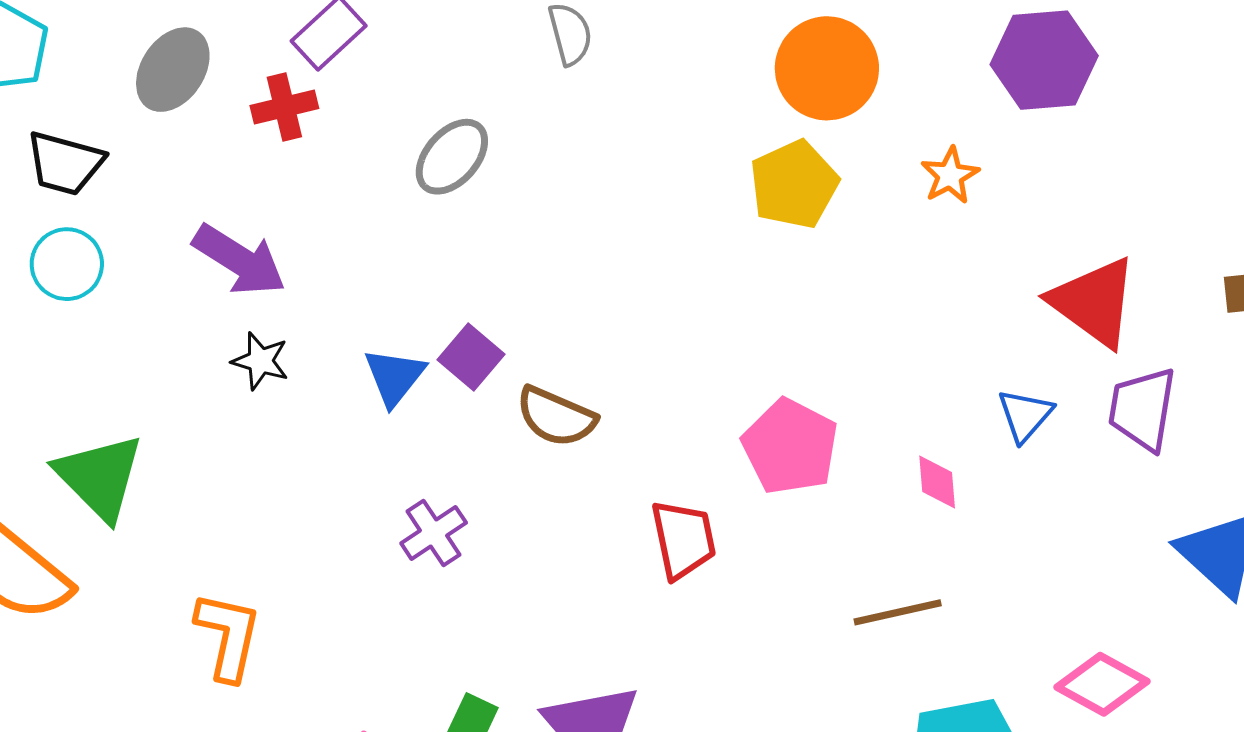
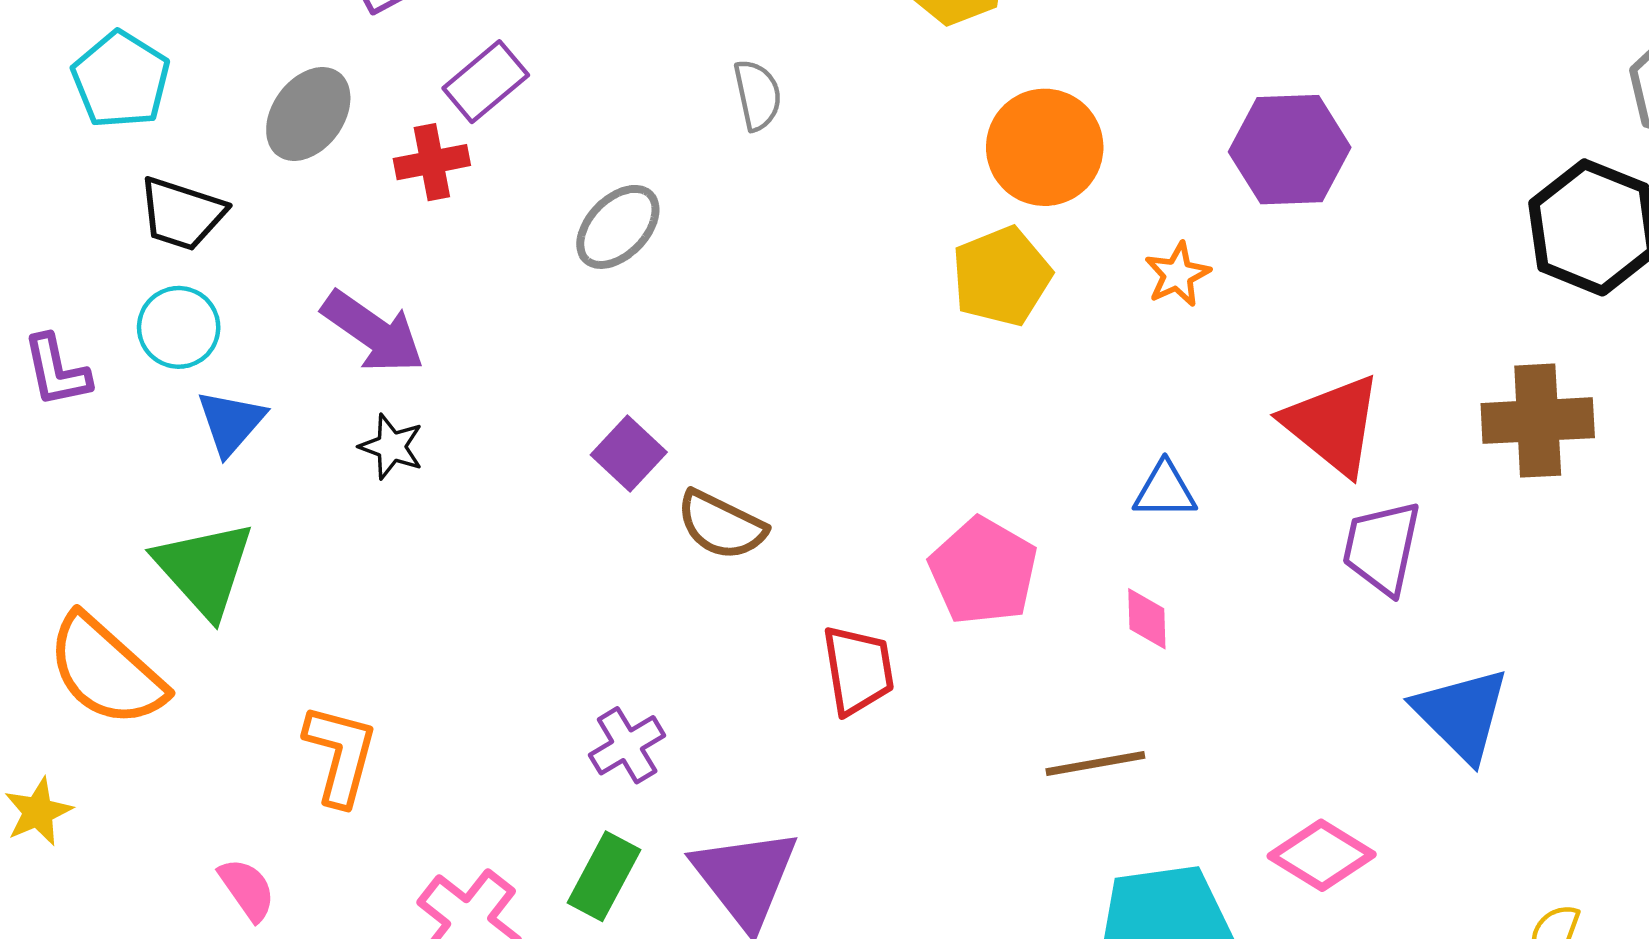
blue triangle: (394, 377) -> (231, 422), moved
blue triangle: (1025, 415) -> (1165, 490), moved, turned 46
purple cross: (434, 533) -> (627, 745), moved

